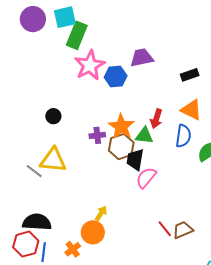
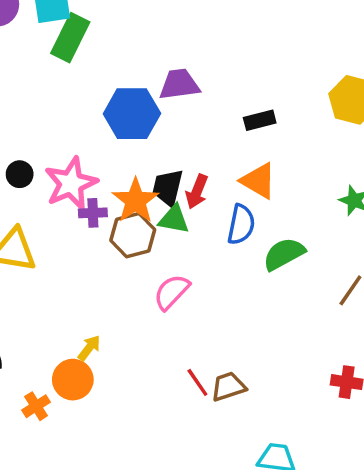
pink star: (90, 65) -> (71, 183), moved
blue hexagon: (116, 77) -> (132, 114), size x1.4
black trapezoid: (135, 160) -> (168, 188), moved

